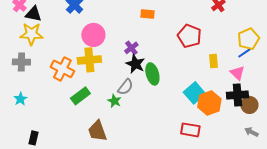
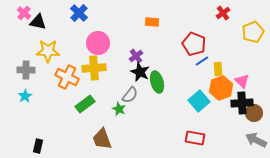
yellow star: (31, 34) -> (48, 51), moved
yellow pentagon: (248, 39) -> (253, 32), moved
blue line: (244, 53) -> (202, 61), moved
cyan star: (20, 99) -> (25, 96), moved
orange hexagon: (209, 103) -> (221, 88), moved
gray arrow: (251, 132) -> (256, 140), size x1.5

